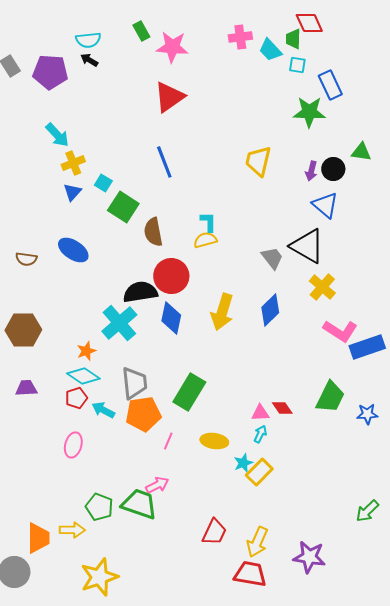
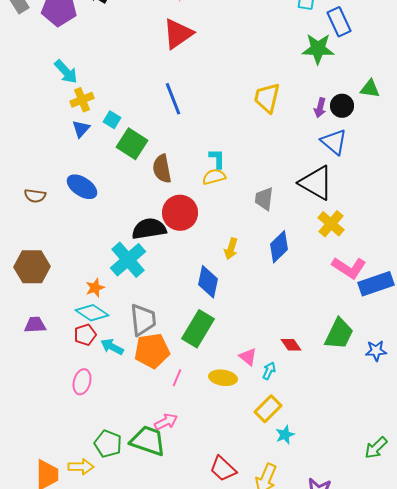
gray trapezoid: (272, 258) -> (264, 199), moved, turned -135
yellow arrow: (222, 312) -> (231, 249), size x0.6
blue diamond: (171, 318) -> (208, 282), moved
pink triangle: (260, 413) -> (248, 357), moved, turned 42
cyan star: (243, 463) -> (285, 435), moved
red trapezoid: (214, 532) -> (223, 469), turned 108

